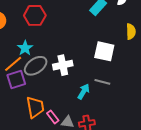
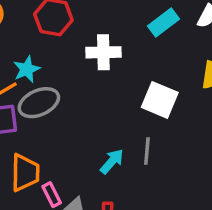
white cross: (63, 65) -> (103, 52), moved
gray line: (102, 82) -> (147, 151), turned 70

